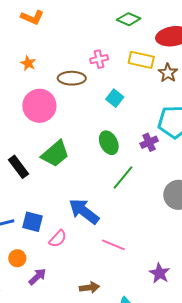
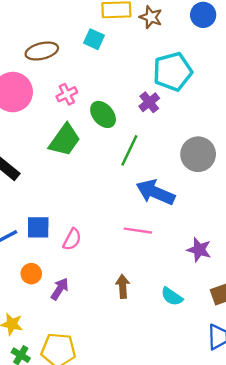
pink cross: (99, 59) -> (67, 94), moved
cyan square: (115, 98) -> (94, 39), moved
green trapezoid: (55, 154) -> (65, 140), moved
blue arrow: (84, 211) -> (155, 192), moved
brown arrow: (90, 287) -> (123, 286), turned -72

